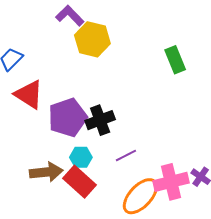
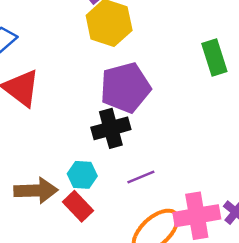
purple pentagon: (68, 117) -> (125, 88), moved
red rectangle: (79, 182) -> (78, 206), size x0.7

